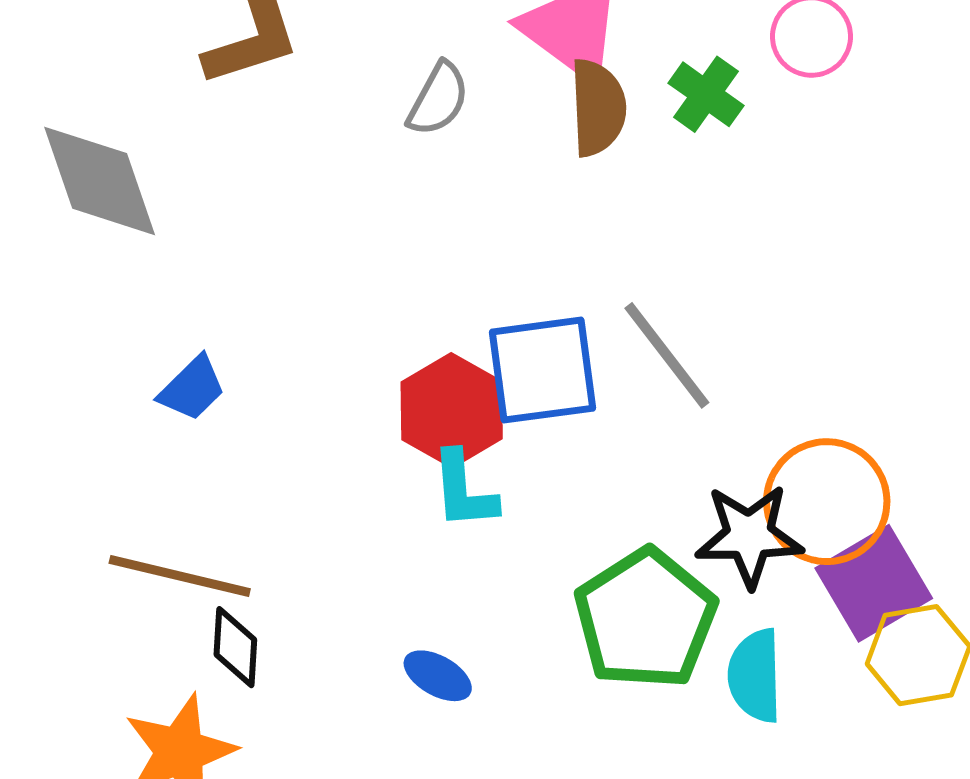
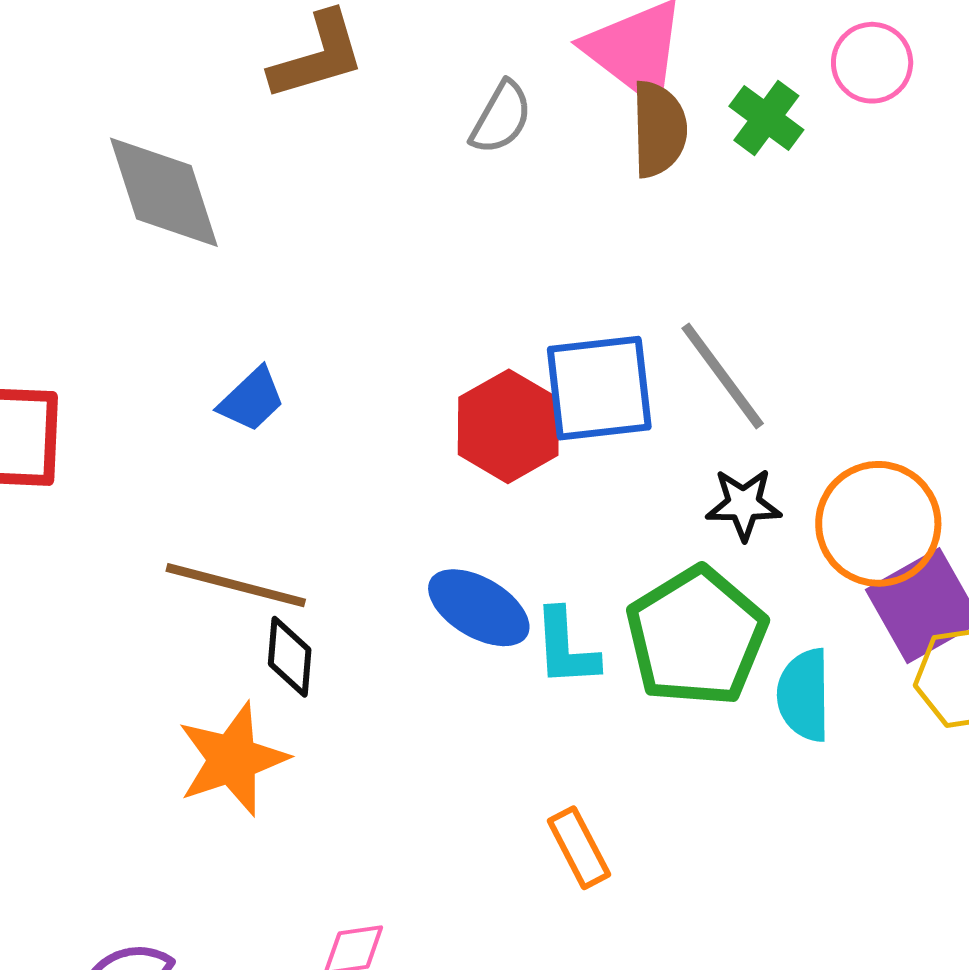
cyan L-shape: (464, 490) -> (566, 648), moved
black star: (749, 536) -> (744, 504), moved, size x0.7
blue ellipse: (438, 676) -> (479, 608), moved, size x1.5

